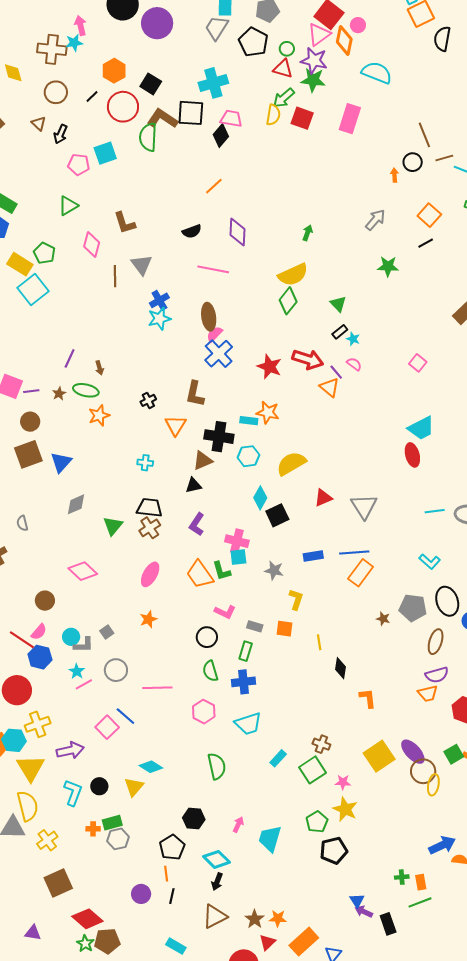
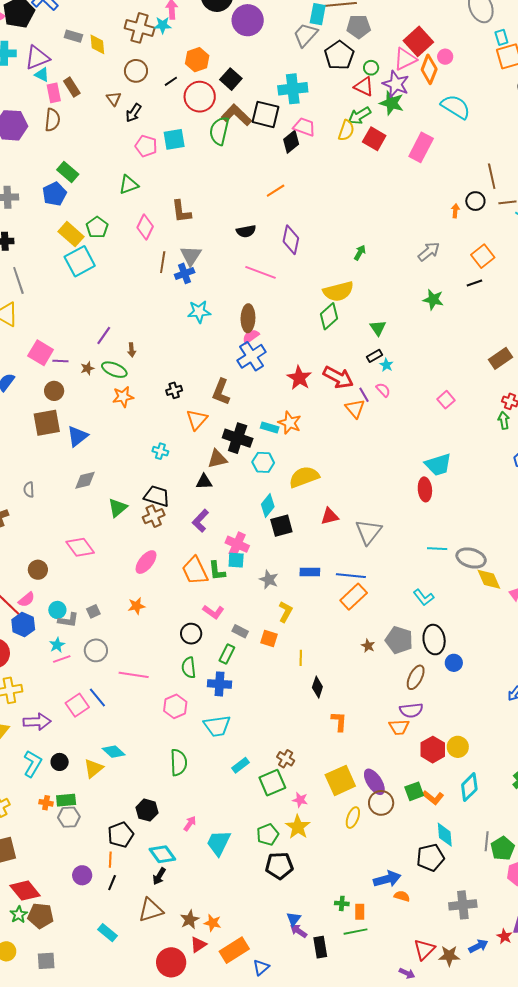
blue cross: (159, 300) -> (185, 273), moved
yellow ellipse: (433, 785) -> (353, 818), moved

